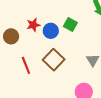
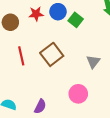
blue circle: (51, 31) -> (58, 12), moved

